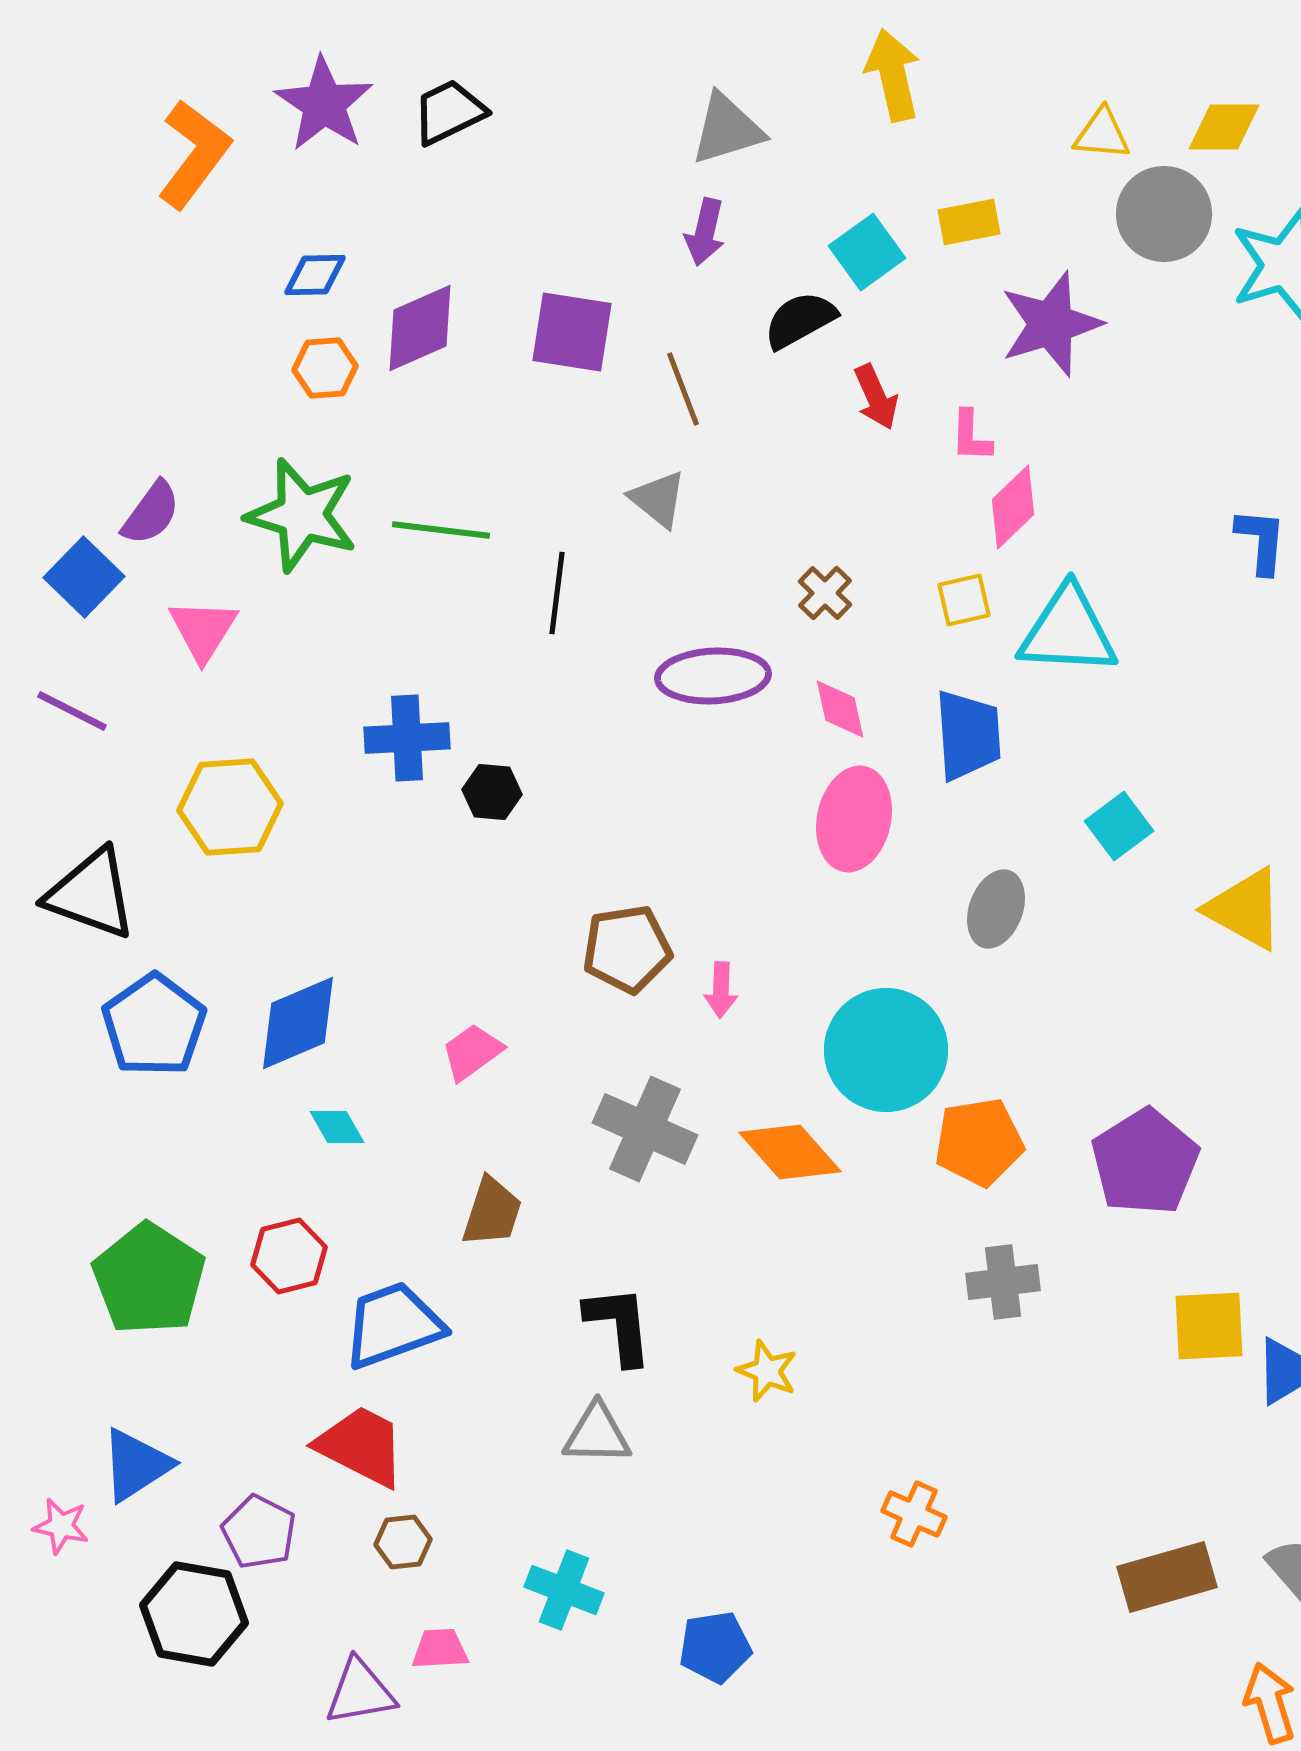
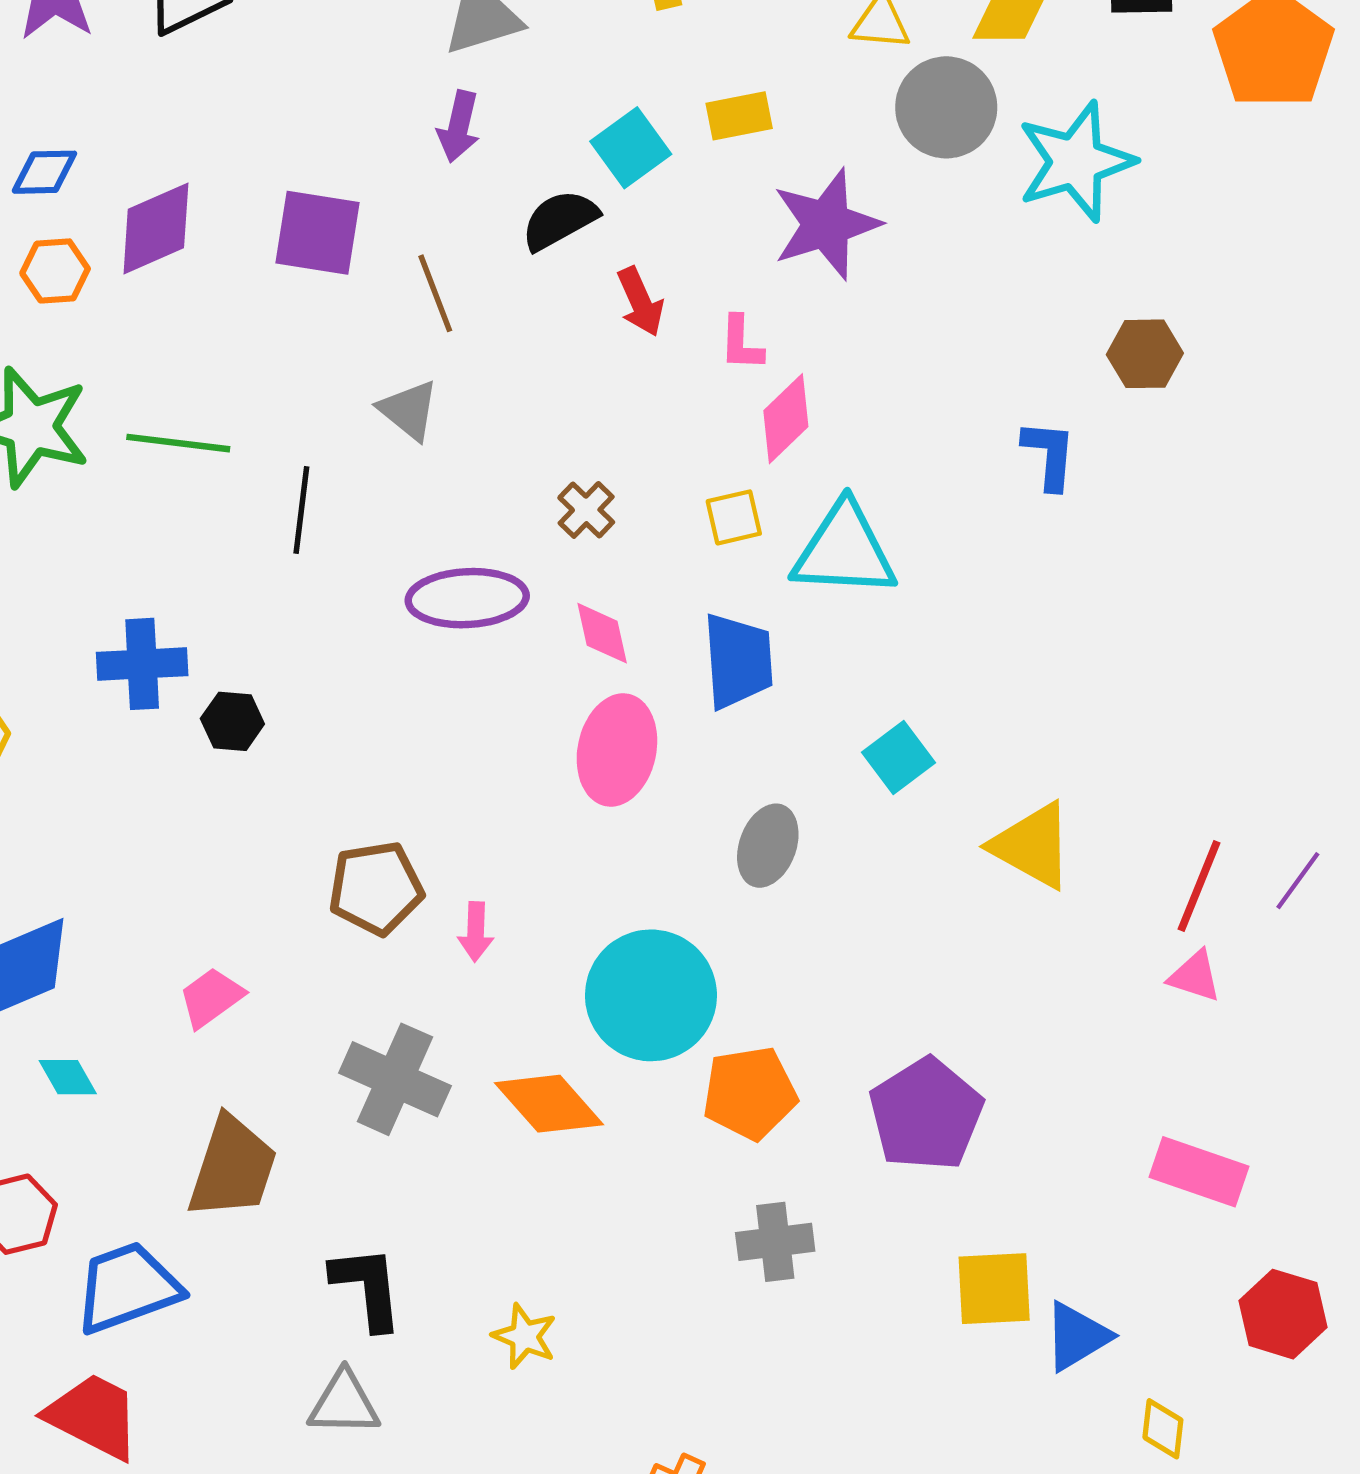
brown trapezoid: (492, 1212) -> (232, 1167), size x1.4

